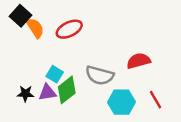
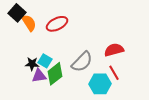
gray semicircle: (100, 75) -> (82, 62), turned -60
black star: (25, 94) -> (32, 64), moved
red line: (156, 100) -> (114, 73), moved

